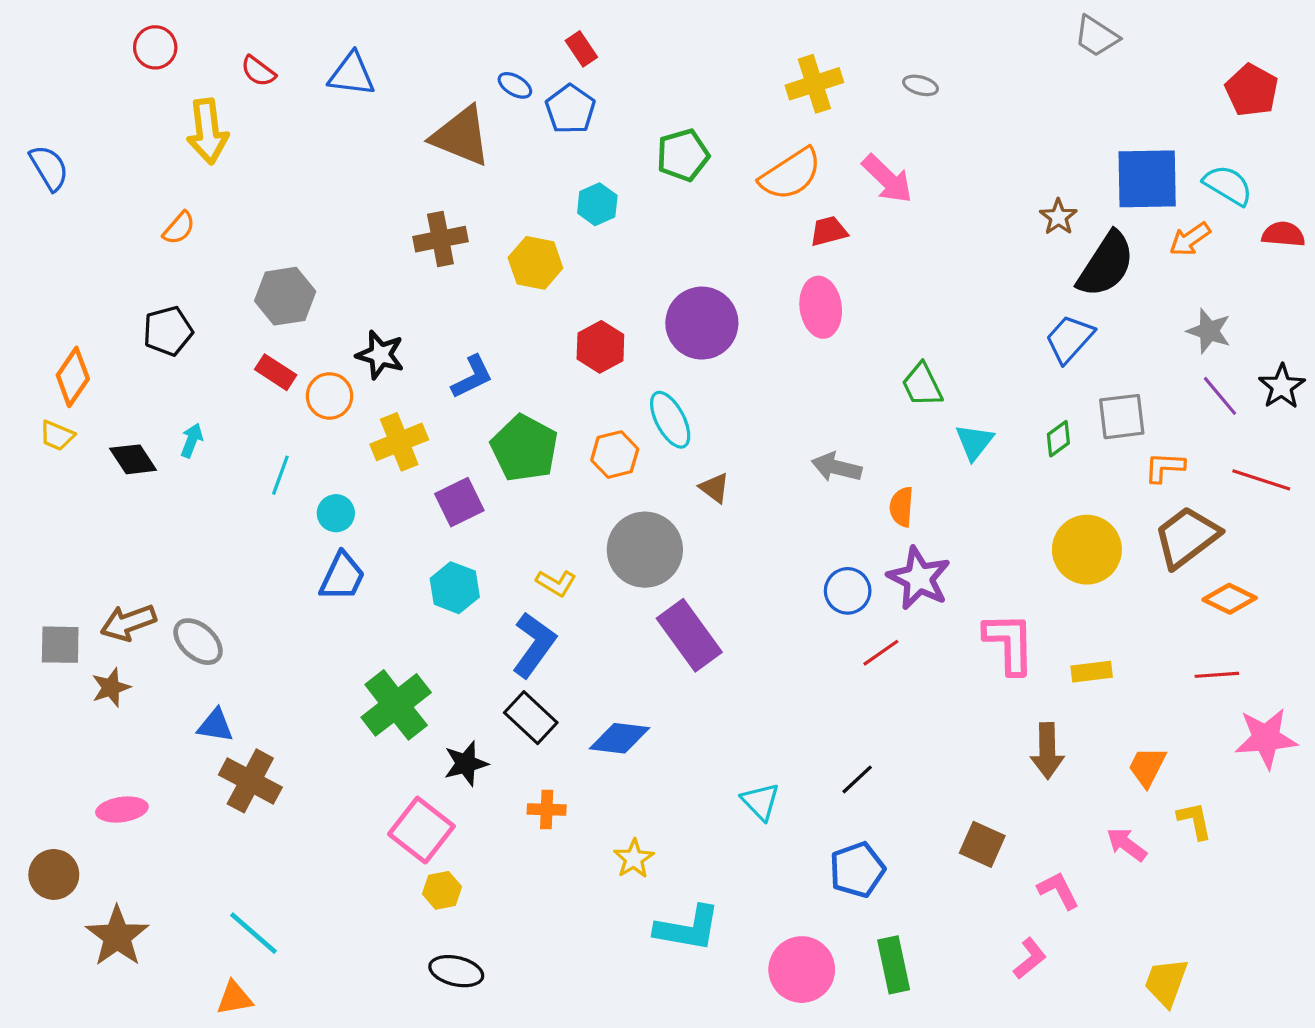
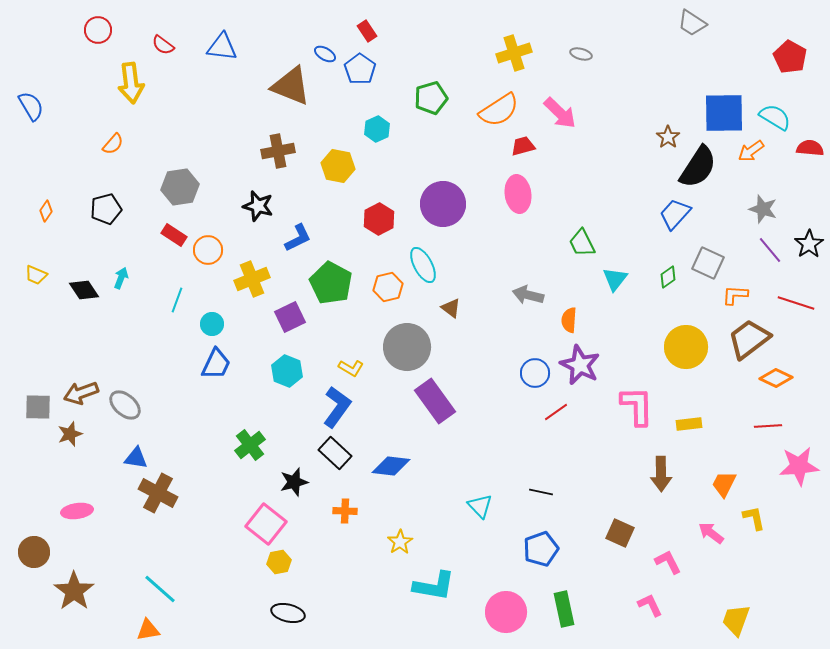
black star: (380, 355) -> (258, 206), moved
orange diamond: (73, 377) -> (46, 211), moved, size x0.6
gray square: (1122, 417) -> (708, 263), turned 32
green cross: (396, 705) -> (250, 445), size x0.7
black line: (857, 779) -> (541, 492), turned 55
pink L-shape: (1030, 958) -> (650, 605), turned -76

